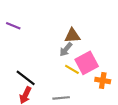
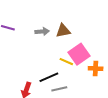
gray arrow: (66, 49) -> (42, 31), moved, turned -128
black line: (26, 78) -> (49, 77), moved, turned -54

